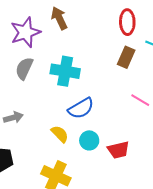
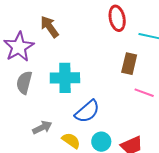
brown rectangle: (126, 57) -> (129, 64), moved
gray arrow: (13, 117) -> (42, 127), moved

